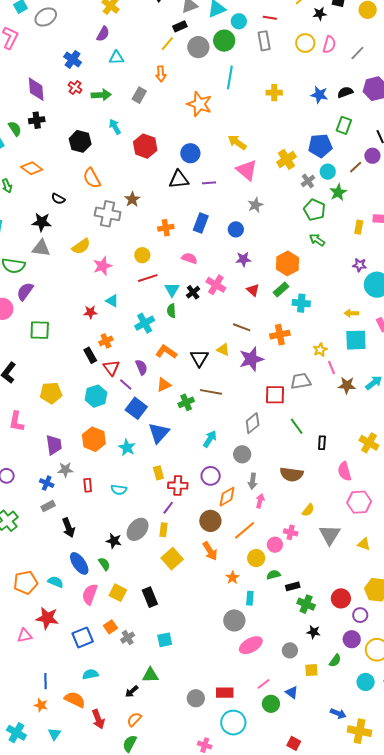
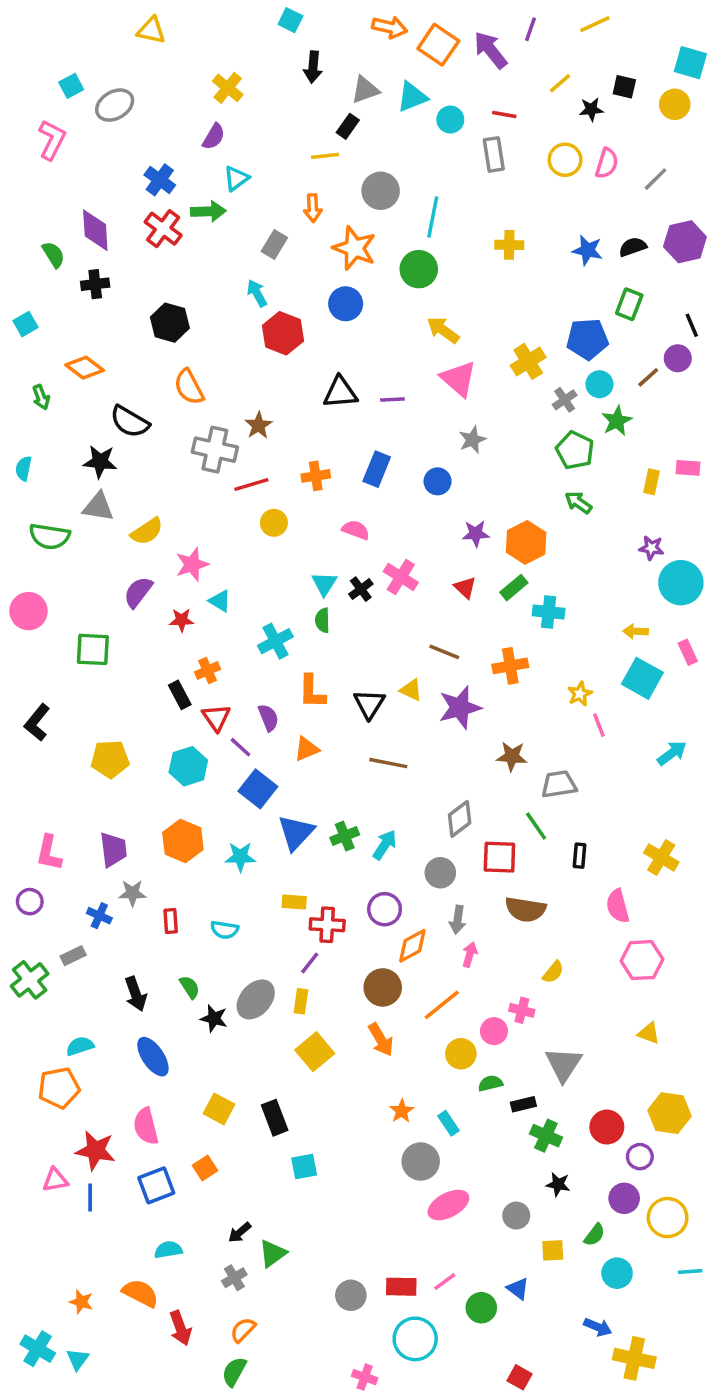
black rectangle: (180, 26) -> (348, 126), turned -32
green circle: (224, 41) -> (419, 269), moved
yellow line: (167, 44) -> (325, 156), turned 42
gray circle: (198, 47) -> (381, 191), moved
cyan triangle: (117, 58) -> (236, 178), turned -35
red cross: (75, 87) -> (163, 229), size x1.5
green arrow: (101, 95) -> (208, 211), moved
orange star: (199, 104) -> (354, 248), moved
cyan arrow: (115, 127) -> (257, 293), moved
green semicircle: (15, 129) -> (53, 255), moved
blue circle: (190, 153) -> (346, 304), moved
black semicircle: (58, 199) -> (130, 422), size x1.6
yellow semicircle: (81, 246) -> (147, 531), moved
purple star: (243, 259) -> (476, 534), moved
pink star: (103, 266) -> (192, 564), moved
red line: (148, 278) -> (251, 485), moved
purple semicircle: (25, 291) -> (138, 592), moved
cyan square: (356, 340) -> (642, 678), turned 30
orange L-shape: (166, 352) -> (312, 692), turned -125
gray trapezoid: (301, 381) -> (559, 784), moved
brown star: (347, 385) -> (512, 756), moved
red square: (275, 395) -> (499, 857), moved
green cross: (186, 402) -> (345, 836), moved
pink L-shape: (16, 422) -> (49, 853), moved
cyan star: (127, 448) -> (240, 857), turned -30
yellow rectangle: (158, 473) -> (294, 902), turned -72
gray rectangle: (48, 506) -> (73, 956), moved
gray triangle: (330, 535) -> (563, 1064), moved
green semicircle: (104, 564) -> (190, 987), moved
orange star: (233, 578) -> (402, 1111), moved
cyan semicircle: (56, 582) -> (80, 1046), moved, turned -42
pink semicircle: (90, 594) -> (146, 1126), moved, turned -35
cyan rectangle: (250, 598) -> (449, 1123), turned -40
gray cross: (128, 638) -> (234, 1278), moved
cyan square: (165, 640) -> (304, 1166), moved
green triangle: (150, 675) -> (273, 1253), turned -36
blue line: (45, 681) -> (90, 1197), moved
cyan circle: (366, 682) -> (617, 1273), moved
pink line: (264, 684) -> (445, 1282), moved
black arrow: (132, 691) -> (240, 1232), moved
cyan triangle: (54, 734) -> (78, 1359), moved

